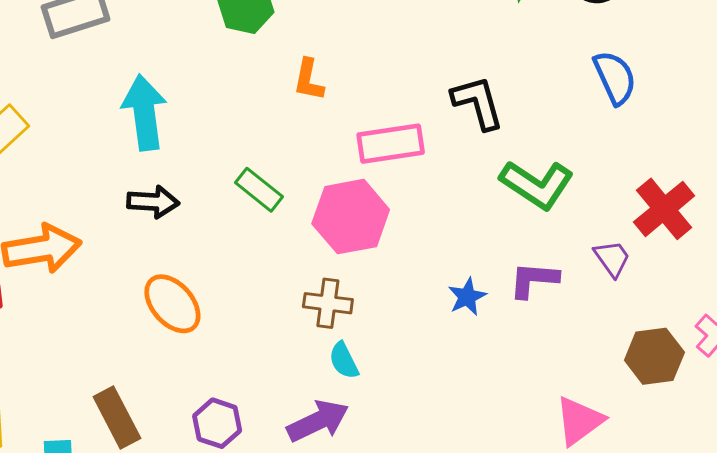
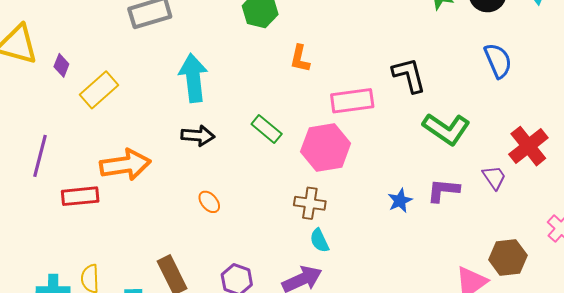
orange ellipse: (172, 304) -> (209, 202), size x0.6
brown hexagon: (654, 356) -> (508, 258), moved

